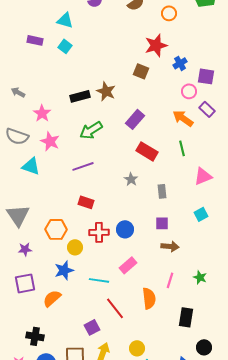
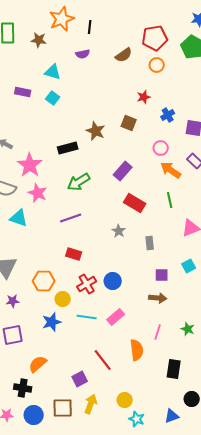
red star: (156, 45) -> (144, 97), size x0.6
brown star: (106, 91) -> (96, 131), moved
pink circle: (189, 91) -> (161, 148), moved
pink star: (42, 113) -> (30, 165), size x1.4
purple square: (162, 223) -> (162, 275), moved
red cross: (99, 232) -> (87, 284), turned -30
cyan line: (99, 280) -> (87, 317), moved
orange semicircle: (52, 298) -> (38, 364), moved

